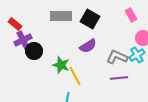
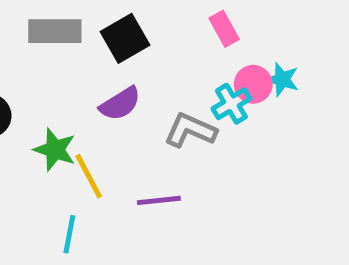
black square: (90, 19) -> (125, 38), turned 30
cyan cross: (137, 55) -> (231, 104), moved
purple line: (119, 78) -> (159, 200), moved

